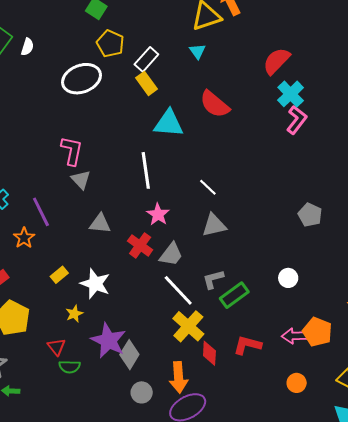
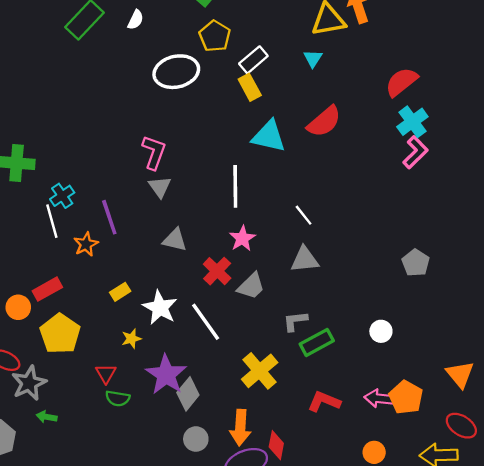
white semicircle: (27, 47) -> (136, 20), moved
red semicircle: (215, 104) -> (324, 122), turned -88
white line: (178, 290) -> (206, 322), moved
red diamond: (209, 353) -> (276, 445), moved

